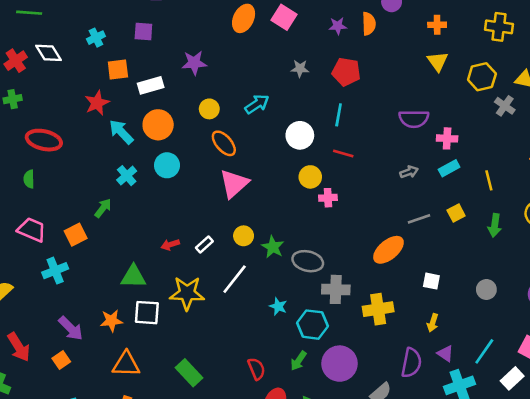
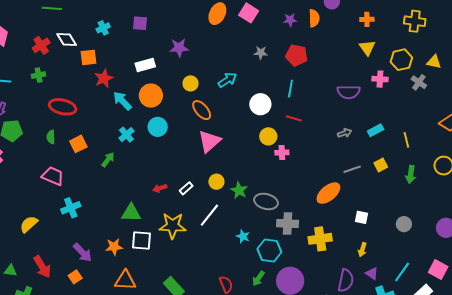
orange square: (118, 70) -> (88, 57), moved
pink cross: (447, 138) -> (380, 79), moved
orange square: (76, 235) -> (78, 144), moved

